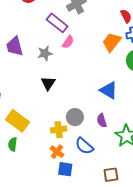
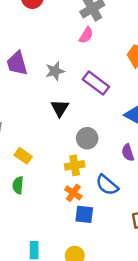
purple rectangle: (57, 23) -> (96, 83), moved
pink semicircle: (68, 42) -> (86, 35), moved
gray circle: (75, 117) -> (87, 138), moved
yellow rectangle: (18, 121) -> (23, 156), size x0.6

